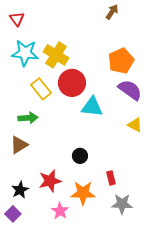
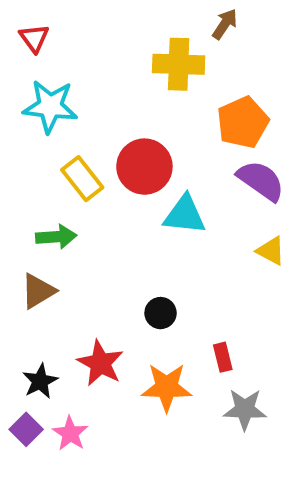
yellow cross: (56, 55) -> (179, 64), moved, turned -30
red star: (50, 181) -> (100, 363), turned -30
pink star: (60, 211) -> (70, 433), moved

